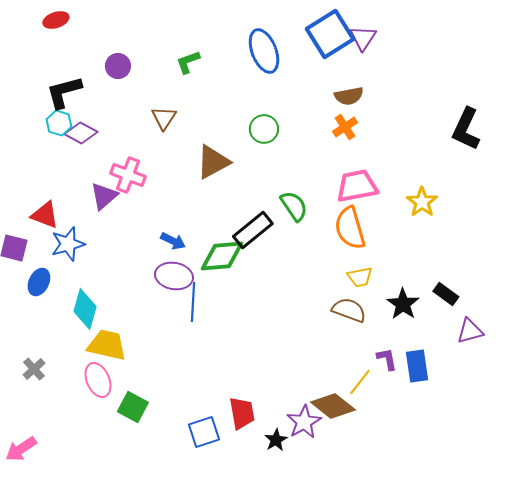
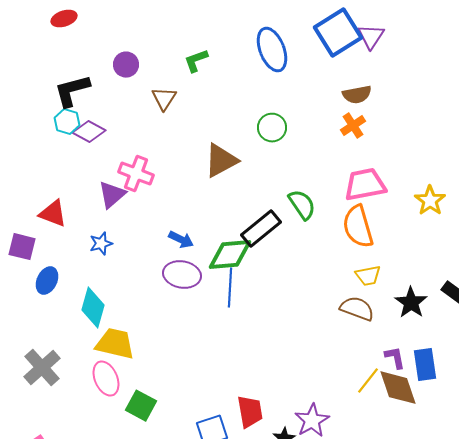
brown triangle: (164, 118) -> (164, 99), moved
blue star: (68, 244) -> (101, 244), moved, size x0.7
blue line: (193, 302) -> (230, 288), moved
gray cross: (34, 369) -> (42, 368), size x1.6
brown diamond: (333, 406) -> (398, 388), moved, turned 33

